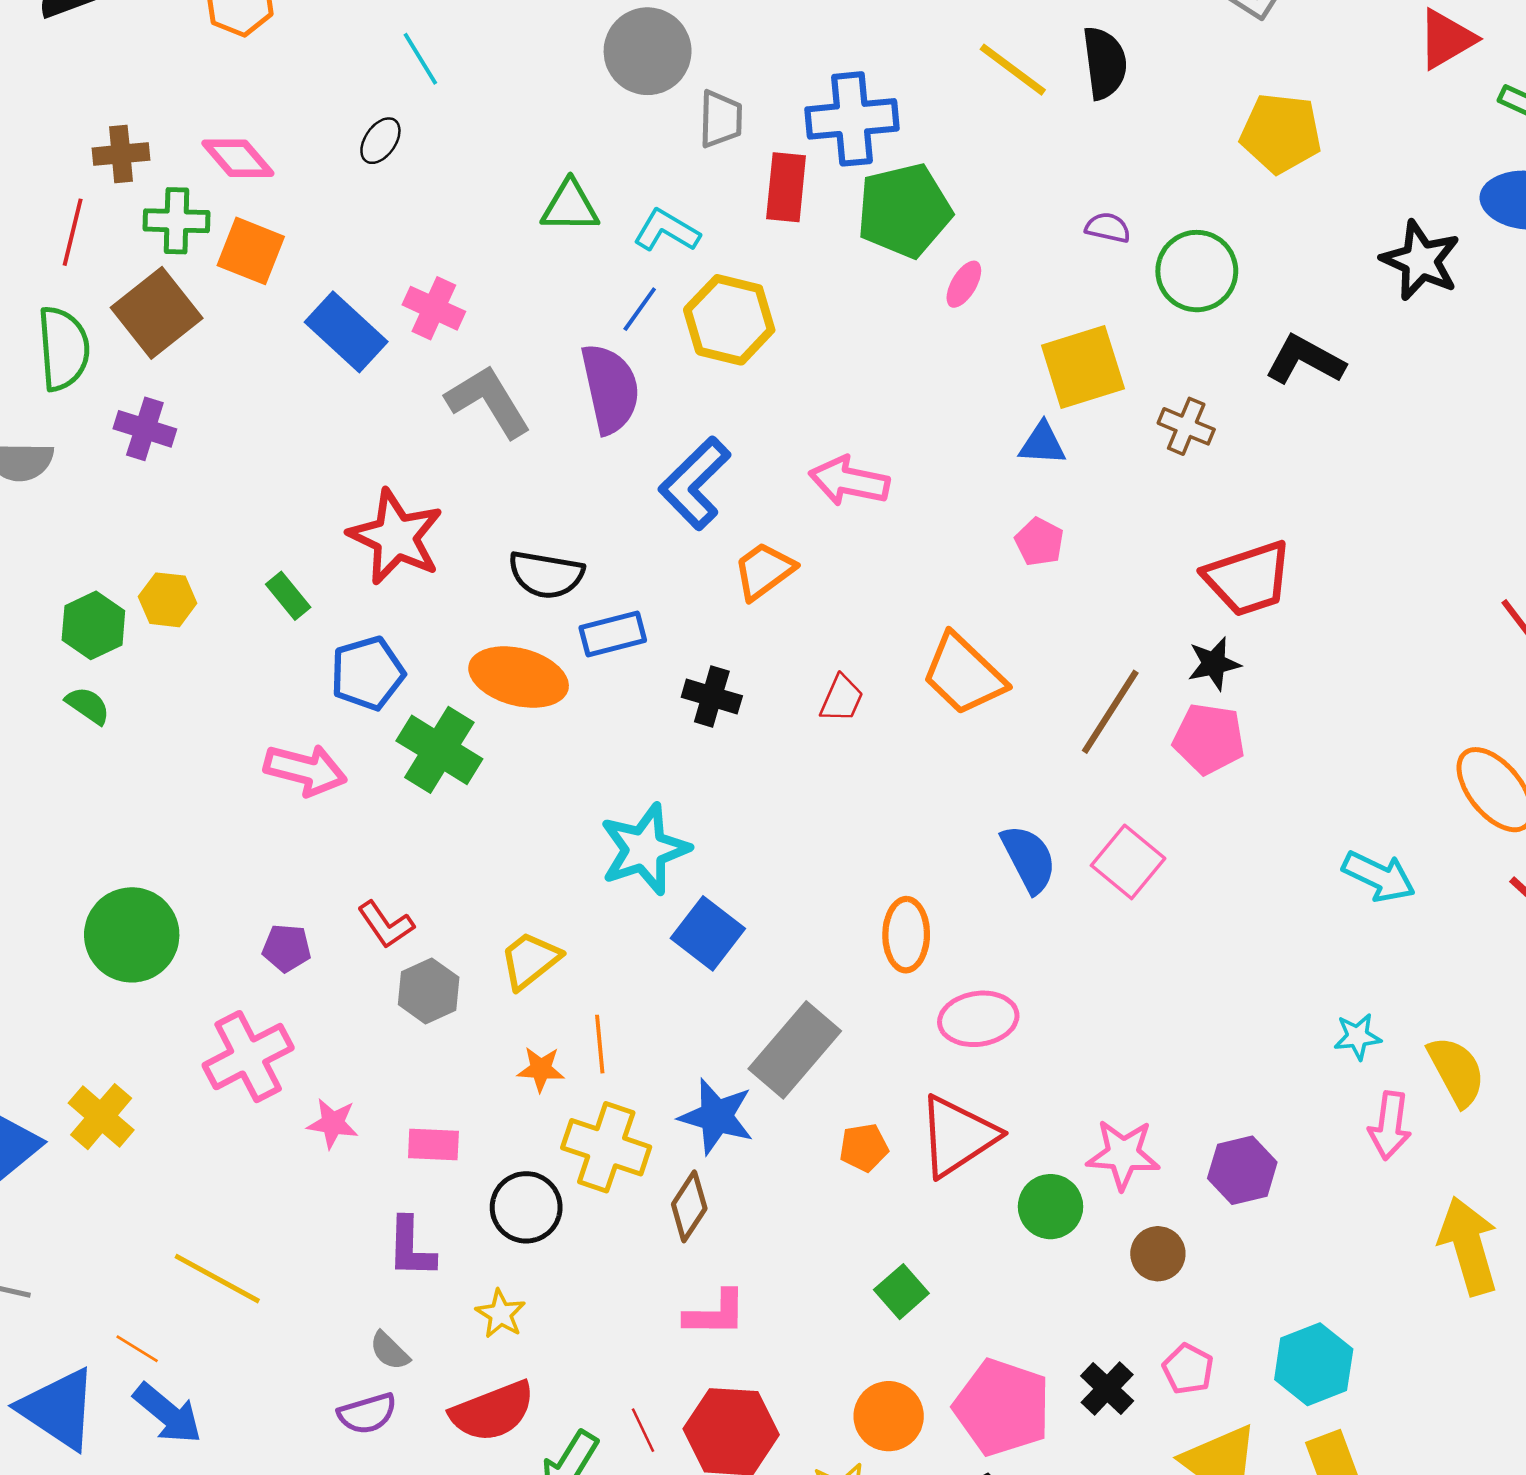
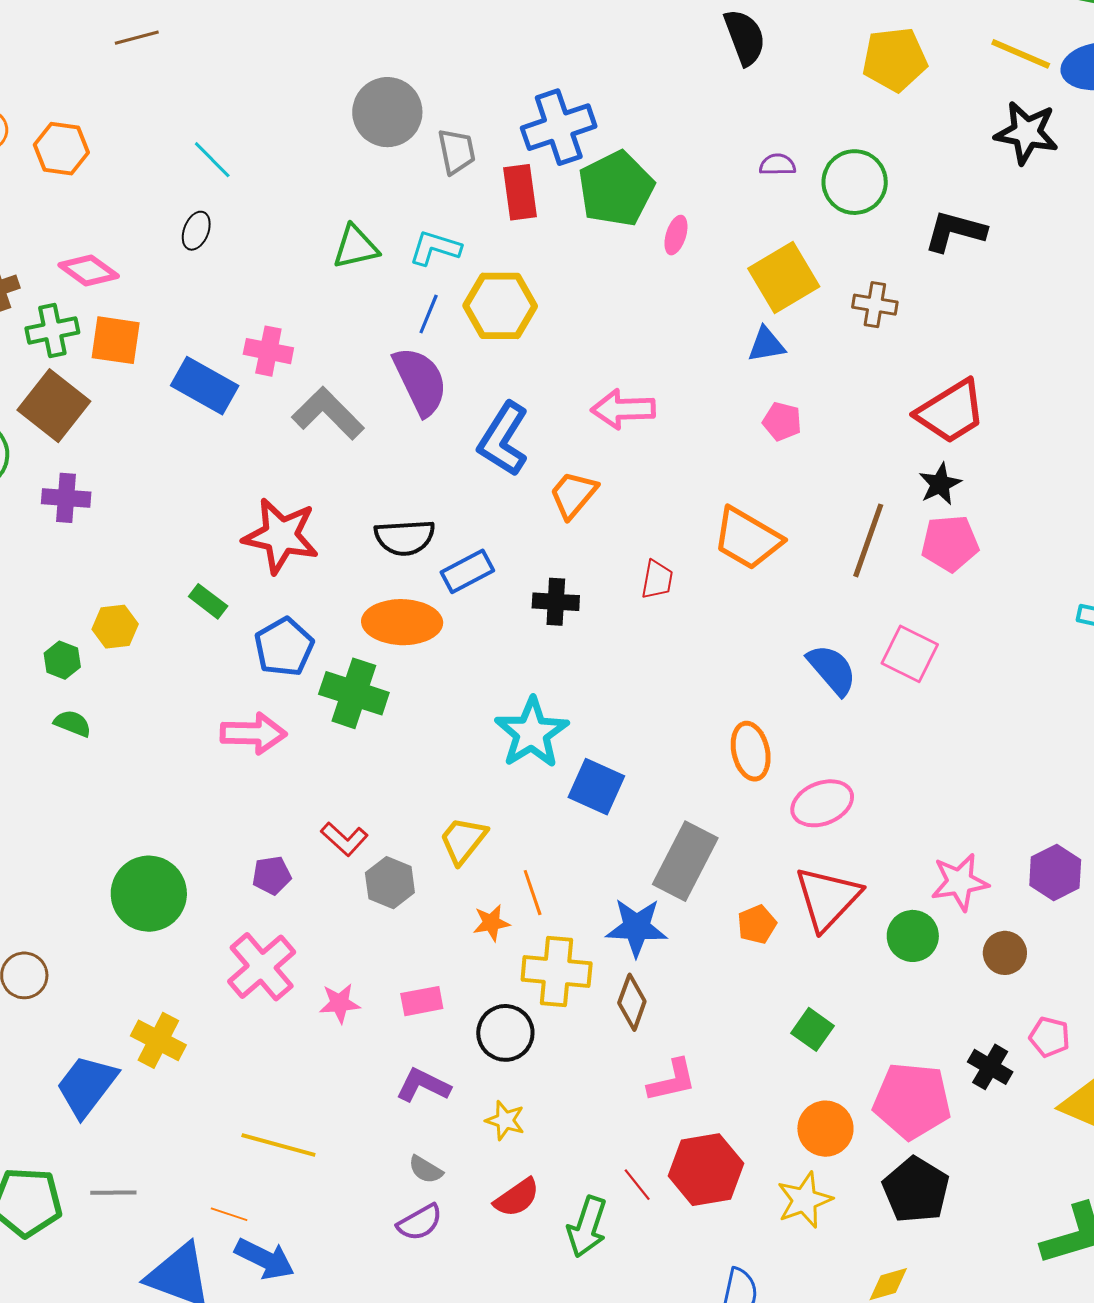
yellow line: (1013, 70) -> (1021, 54), moved
green hexagon: (93, 625) -> (62, 660), size x0.7
purple L-shape: (411, 1248) -> (423, 1085), turned 128
red semicircle: (493, 1411) -> (517, 1198), size x0.7

